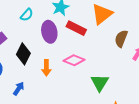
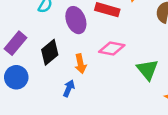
black diamond: (23, 54) -> (50, 52), turned 35
blue arrow: (19, 89) -> (69, 88), moved

